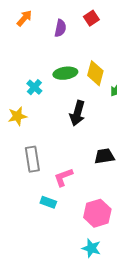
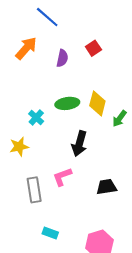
orange arrow: (24, 18) -> (26, 48), size x1.4
pink L-shape: (63, 177) -> (62, 177), moved

